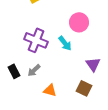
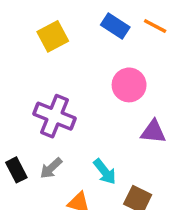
cyan arrow: (65, 43) -> (105, 172), moved
purple triangle: (93, 64) -> (153, 132), moved, turned -49

